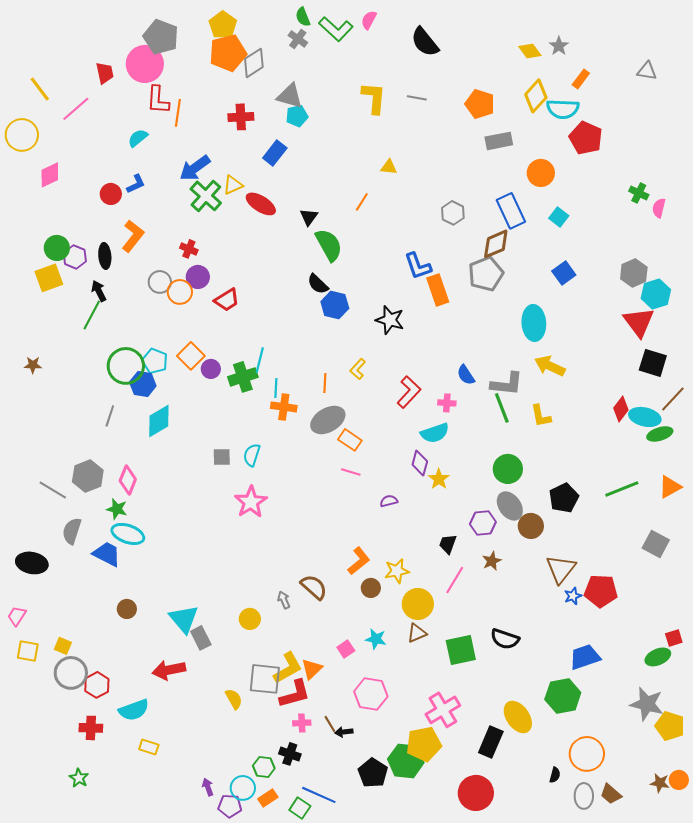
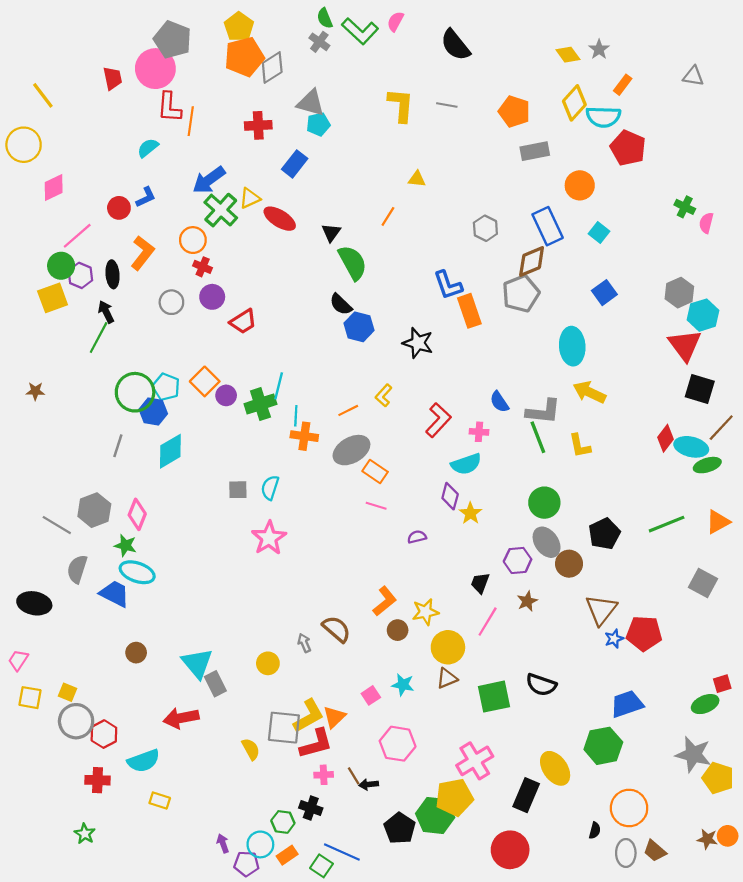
pink line: (76, 109) -> (77, 236), moved
orange circle: (180, 292) -> (193, 240), moved
orange line: (325, 383) -> (348, 410), turned 60

